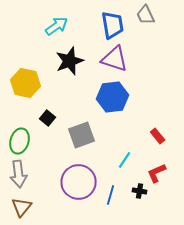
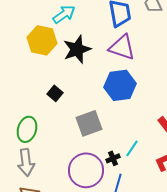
yellow hexagon: (26, 83) -> (42, 40), moved
black square: (48, 118) -> (55, 93), moved
black cross: (140, 191) -> (113, 158), moved, turned -32

